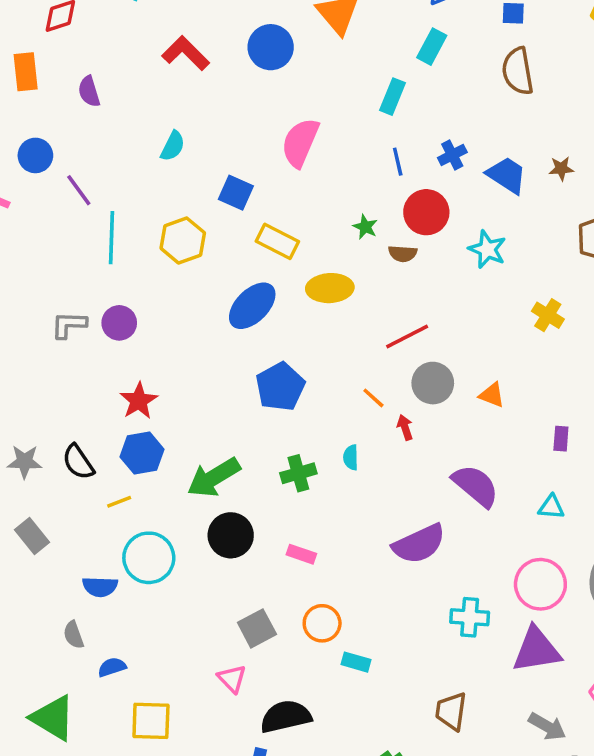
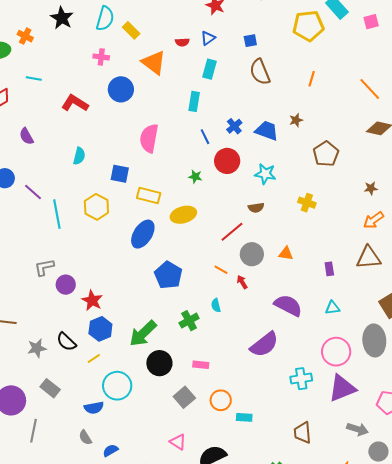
brown semicircle: (403, 254) -> (256, 208), moved
purple circle: (119, 323) -> (66, 285), moved
gray square: (257, 628) -> (184, 397), moved

